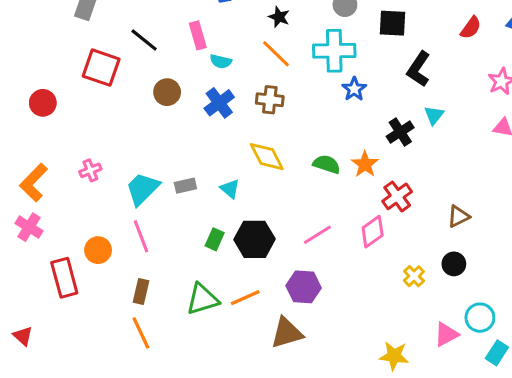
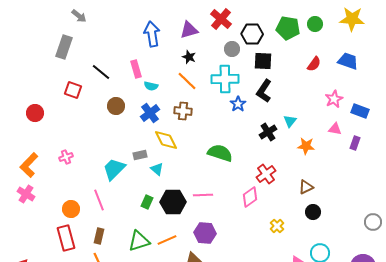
red square: (101, 68) -> (73, 90), size x0.7
black L-shape: (419, 69) -> (264, 91), moved
yellow diamond: (267, 157) -> (166, 140), moved
green semicircle: (327, 164) -> (220, 153), size x1.4
orange star: (365, 164) -> (306, 146), moved, turned -30
gray rectangle: (185, 186) -> (140, 155), moved
cyan trapezoid: (143, 189) -> (114, 169), moved
pink line: (317, 235) -> (203, 195), moved, turned 30
black circle: (454, 264) -> (313, 212), moved
red rectangle: (64, 278) -> (66, 238), moved

